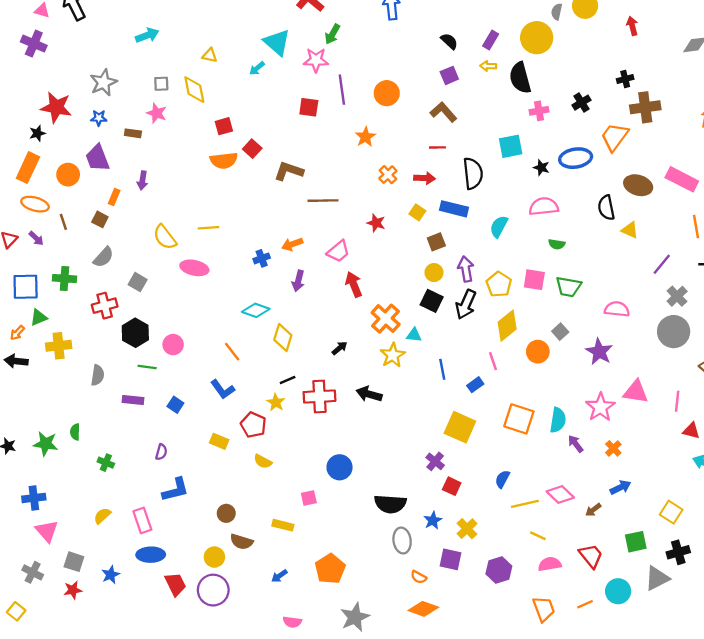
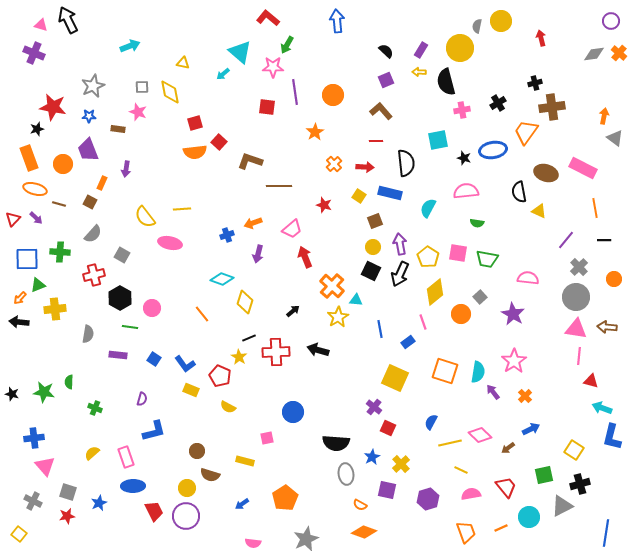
orange rectangle: (28, 168) -> (29, 158), turned -45
brown line: (63, 222) -> (59, 204), turned -56
blue L-shape: (223, 389) -> (185, 364), moved
pink triangle: (636, 392) -> (576, 329), moved

